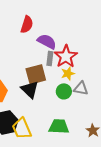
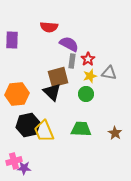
red semicircle: (27, 24) -> (49, 27), turned 78
red star: (66, 56) -> (88, 59), size x0.6
gray triangle: (81, 88) -> (109, 73), moved

